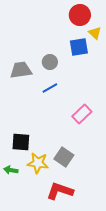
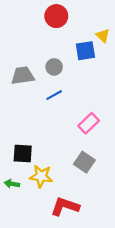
red circle: (80, 15) -> (56, 16), moved
gray square: (64, 157) -> (84, 162), moved

